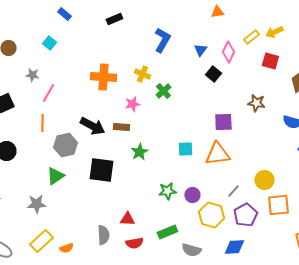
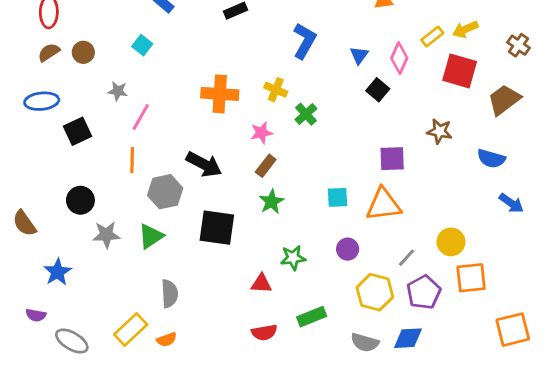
red square: (270, 61) -> (460, 71), size x1.4
brown rectangle: (121, 127) -> (266, 166), moved, turned -56
green star: (167, 191) -> (293, 258), moved
purple circle: (192, 195) -> (348, 249), moved
gray star: (36, 204) -> (106, 235), moved
red triangle: (127, 219) -> (261, 284), moved
gray semicircle: (103, 235) -> (169, 294), moved
gray semicircle: (191, 250) -> (365, 342), moved

